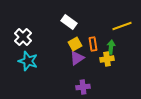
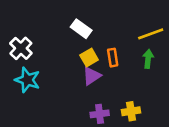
green arrow: (111, 47) -> (148, 59), moved
yellow cross: (107, 59) -> (131, 111), moved

